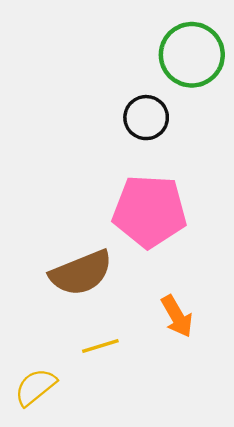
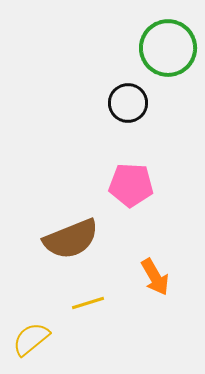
pink pentagon: (150, 211) -> (131, 185), size x0.7

